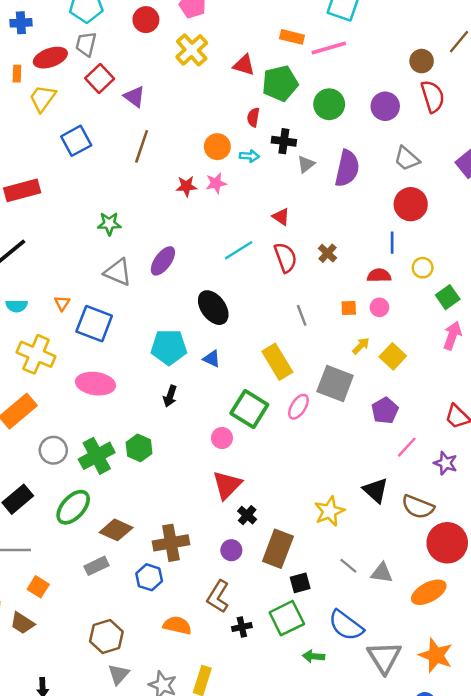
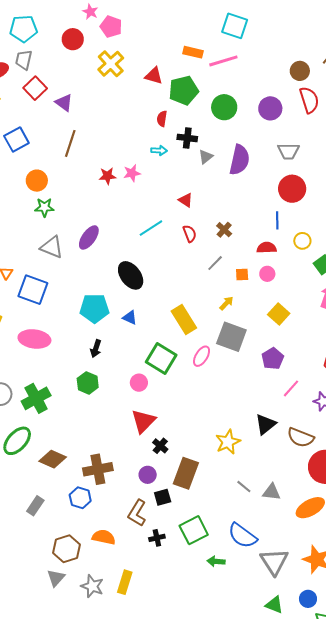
orange circle: (217, 147) -> (37, 181), moved
gray trapezoid: (407, 159) -> (288, 151), turned -40
red semicircle: (286, 257) -> (190, 234), size x0.7
gray line: (302, 315) -> (215, 263), moved, turned 66
yellow arrow: (361, 346) -> (226, 303), moved
green hexagon: (139, 448) -> (88, 383), moved
black triangle: (376, 490) -> (266, 424), turned 40
gray rectangle: (97, 566) -> (35, 506), moved, turned -30
black square: (300, 583) -> (163, 497), moved
brown hexagon: (106, 637) -> (67, 549), moved

